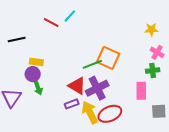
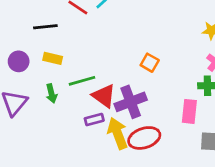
black line: (17, 40) -> (45, 27), moved
orange square: (108, 58) -> (150, 63), size x0.6
green line: (92, 64) -> (82, 81), moved
purple circle: (33, 74) -> (19, 61), moved

